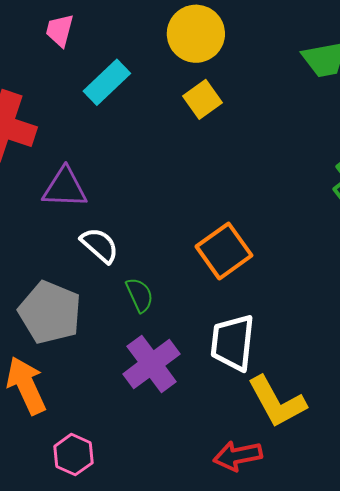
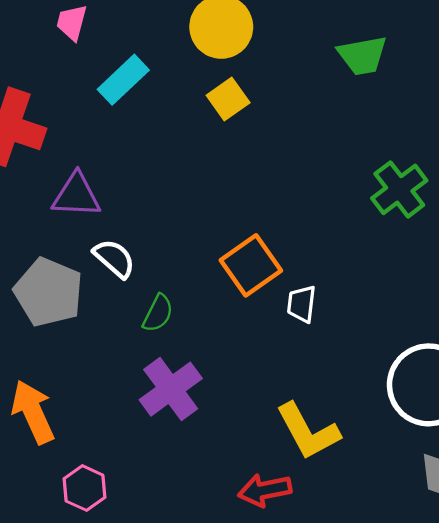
green semicircle: (140, 295) -> (158, 313), turned 51
gray pentagon: (50, 312) -> (48, 292), moved
white trapezoid: (233, 343) -> (302, 304), moved, size x0.6

